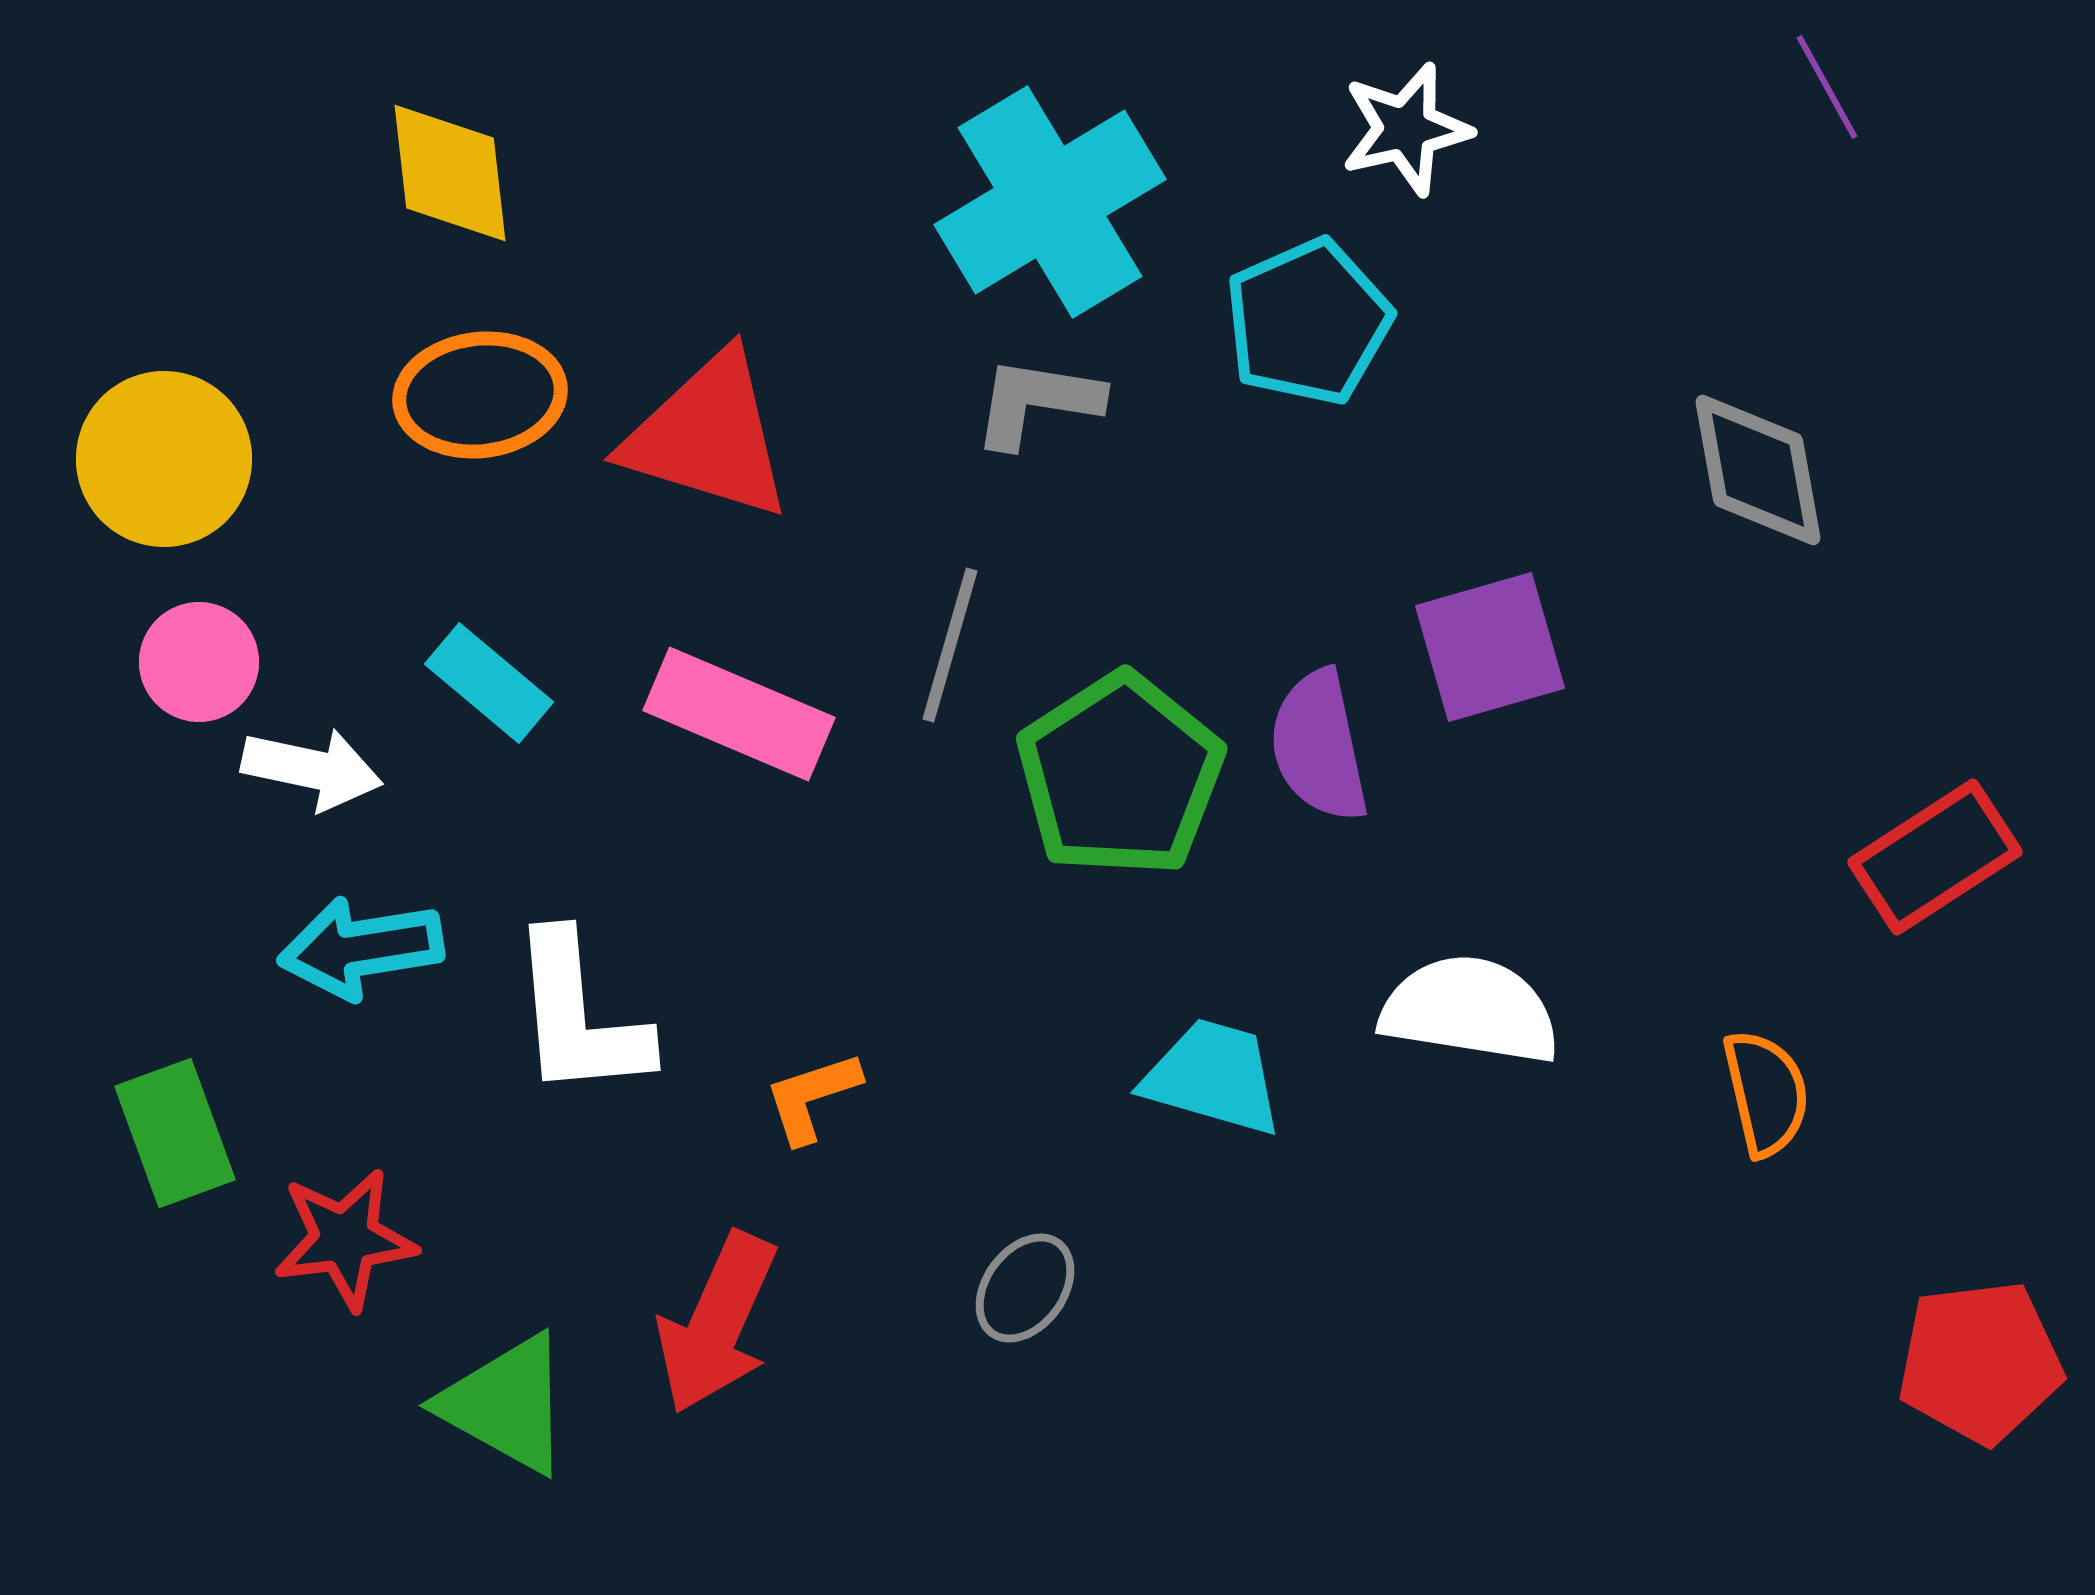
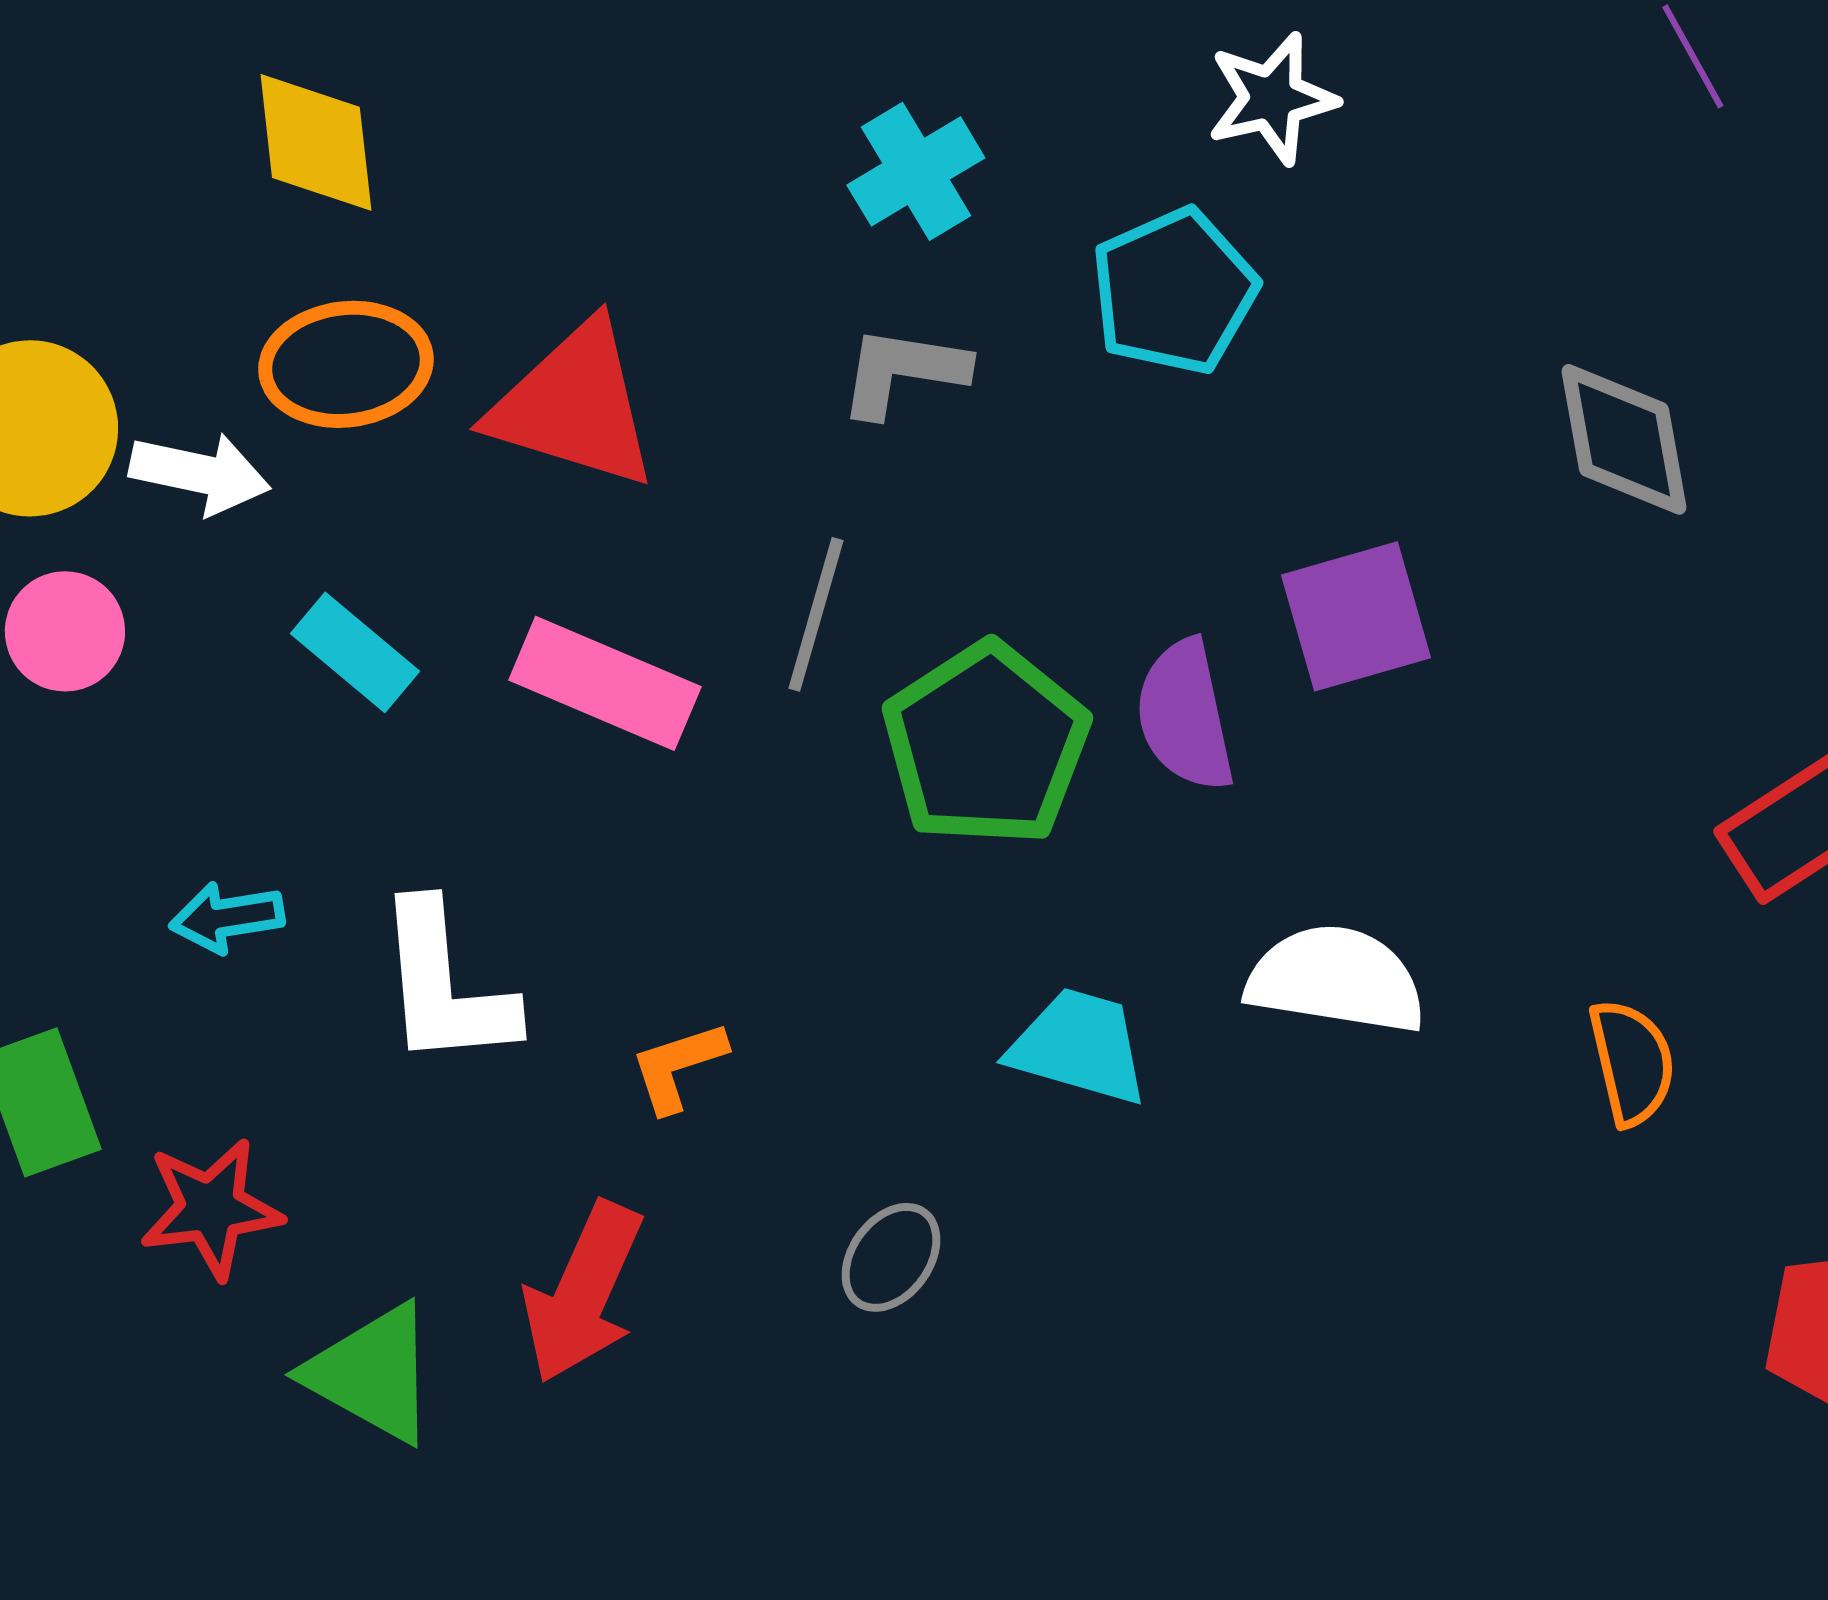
cyan cross: (1050, 202) -> (916, 171), size x0.6
white arrow: (312, 769) -> (200, 473), moved
cyan arrow: (361, 948) -> (227, 917), size x0.7

